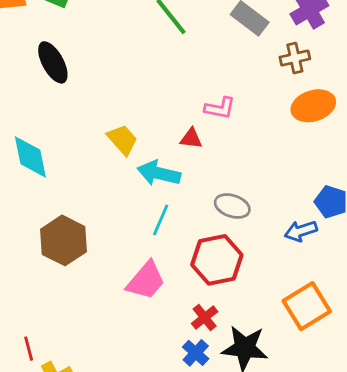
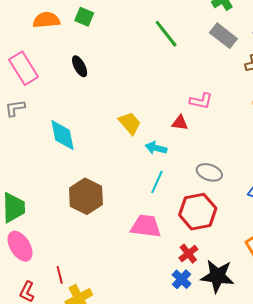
black ellipse: (53, 62) -> (80, 66), size x0.7
cyan arrow: (159, 173) -> (156, 148), size x0.7
pink trapezoid: (146, 281) -> (146, 226), turned -124

